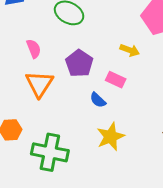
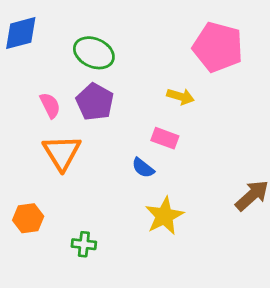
purple pentagon: (79, 63) -> (95, 102), moved
green cross: (50, 152) -> (84, 244), size x0.5

